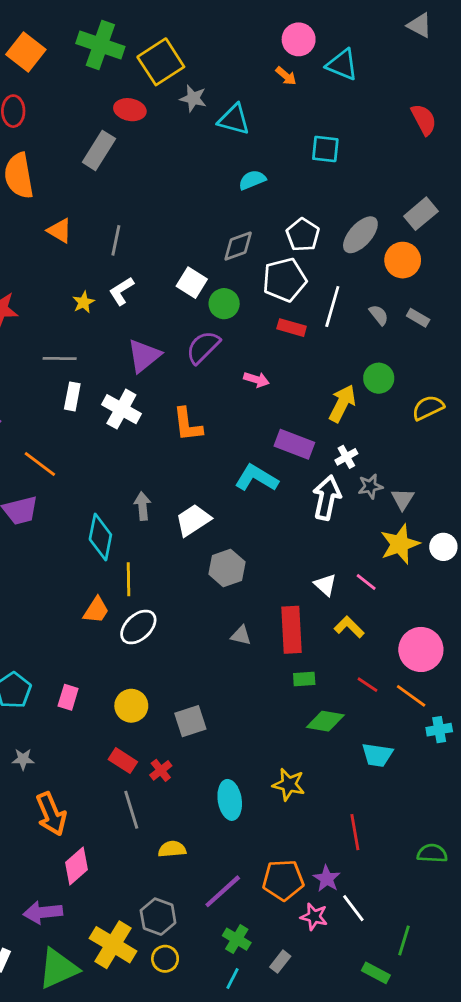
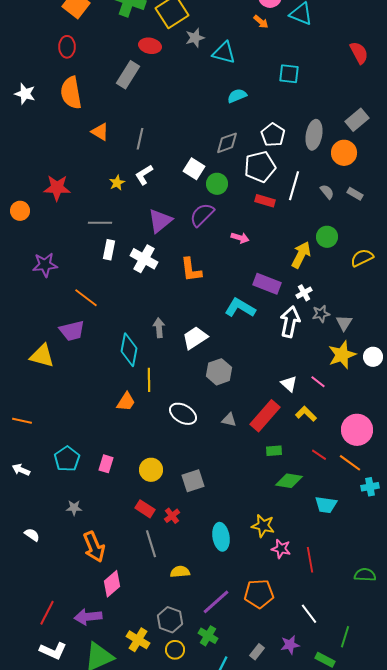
gray star: (193, 98) -> (195, 38), turned -30
gray ellipse: (360, 235) -> (314, 135), turned -32
white ellipse: (138, 627) -> (183, 414), moved, turned 72
red rectangle: (292, 630) -> (265, 416), turned 44
purple star: (327, 879) -> (290, 645), moved, turned 30
pink star: (314, 917) -> (281, 549), moved
green cross: (237, 939) -> (208, 636), moved
yellow cross: (113, 945) -> (138, 640), size x0.7

